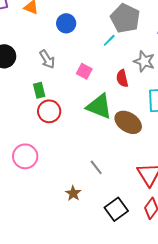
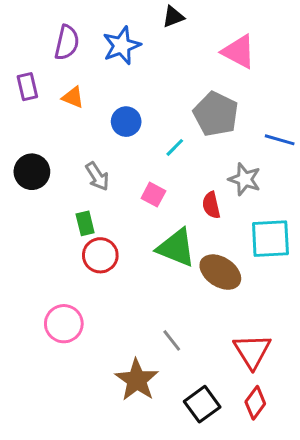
cyan line: (109, 40) -> (175, 147), moved
brown star: (73, 193) -> (137, 380), size x1.8

